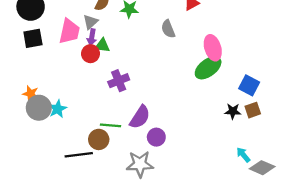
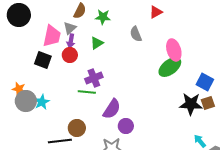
black square: (33, 38) -> (43, 60), moved, turned 30
green triangle: (102, 45) -> (97, 43), moved, turned -40
black star: (233, 111) -> (191, 104), size x1.6
green line: (110, 125) -> (87, 92), moved

